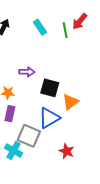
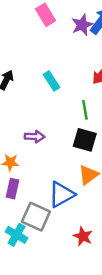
green line: (65, 30) -> (85, 110), moved
black square: (50, 88) -> (85, 140), moved

